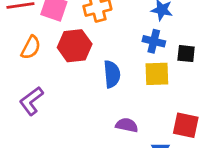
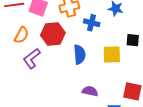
blue cross: (154, 41) -> (92, 23), moved
purple L-shape: (31, 101) -> (32, 59), moved

